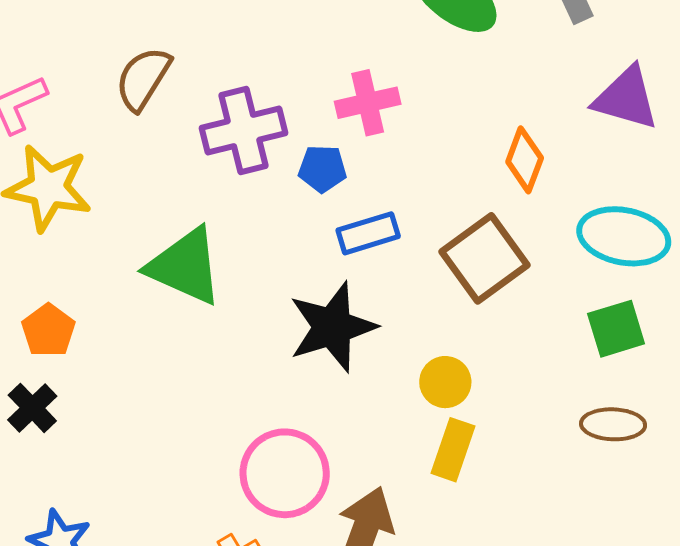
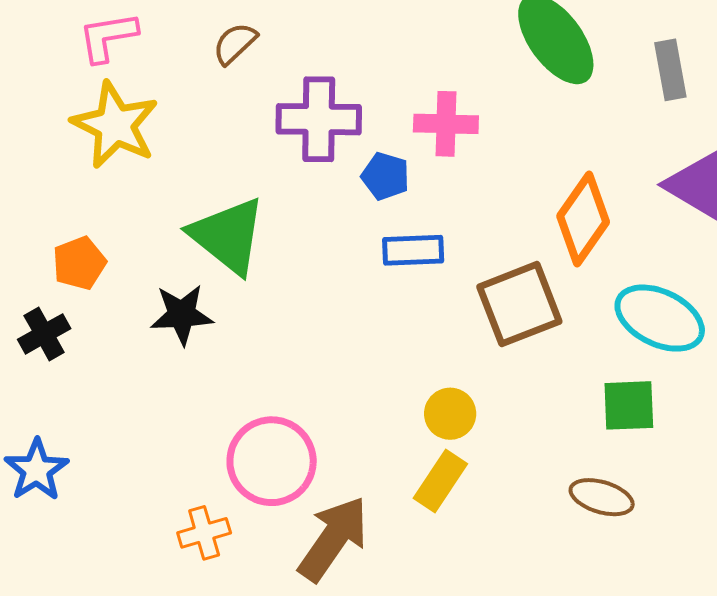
brown semicircle: (143, 79) -> (235, 43), size x0.7
orange diamond: (525, 160) -> (583, 219), size x1.4
black star: (332, 327) -> (182, 315), moved, size x0.7

